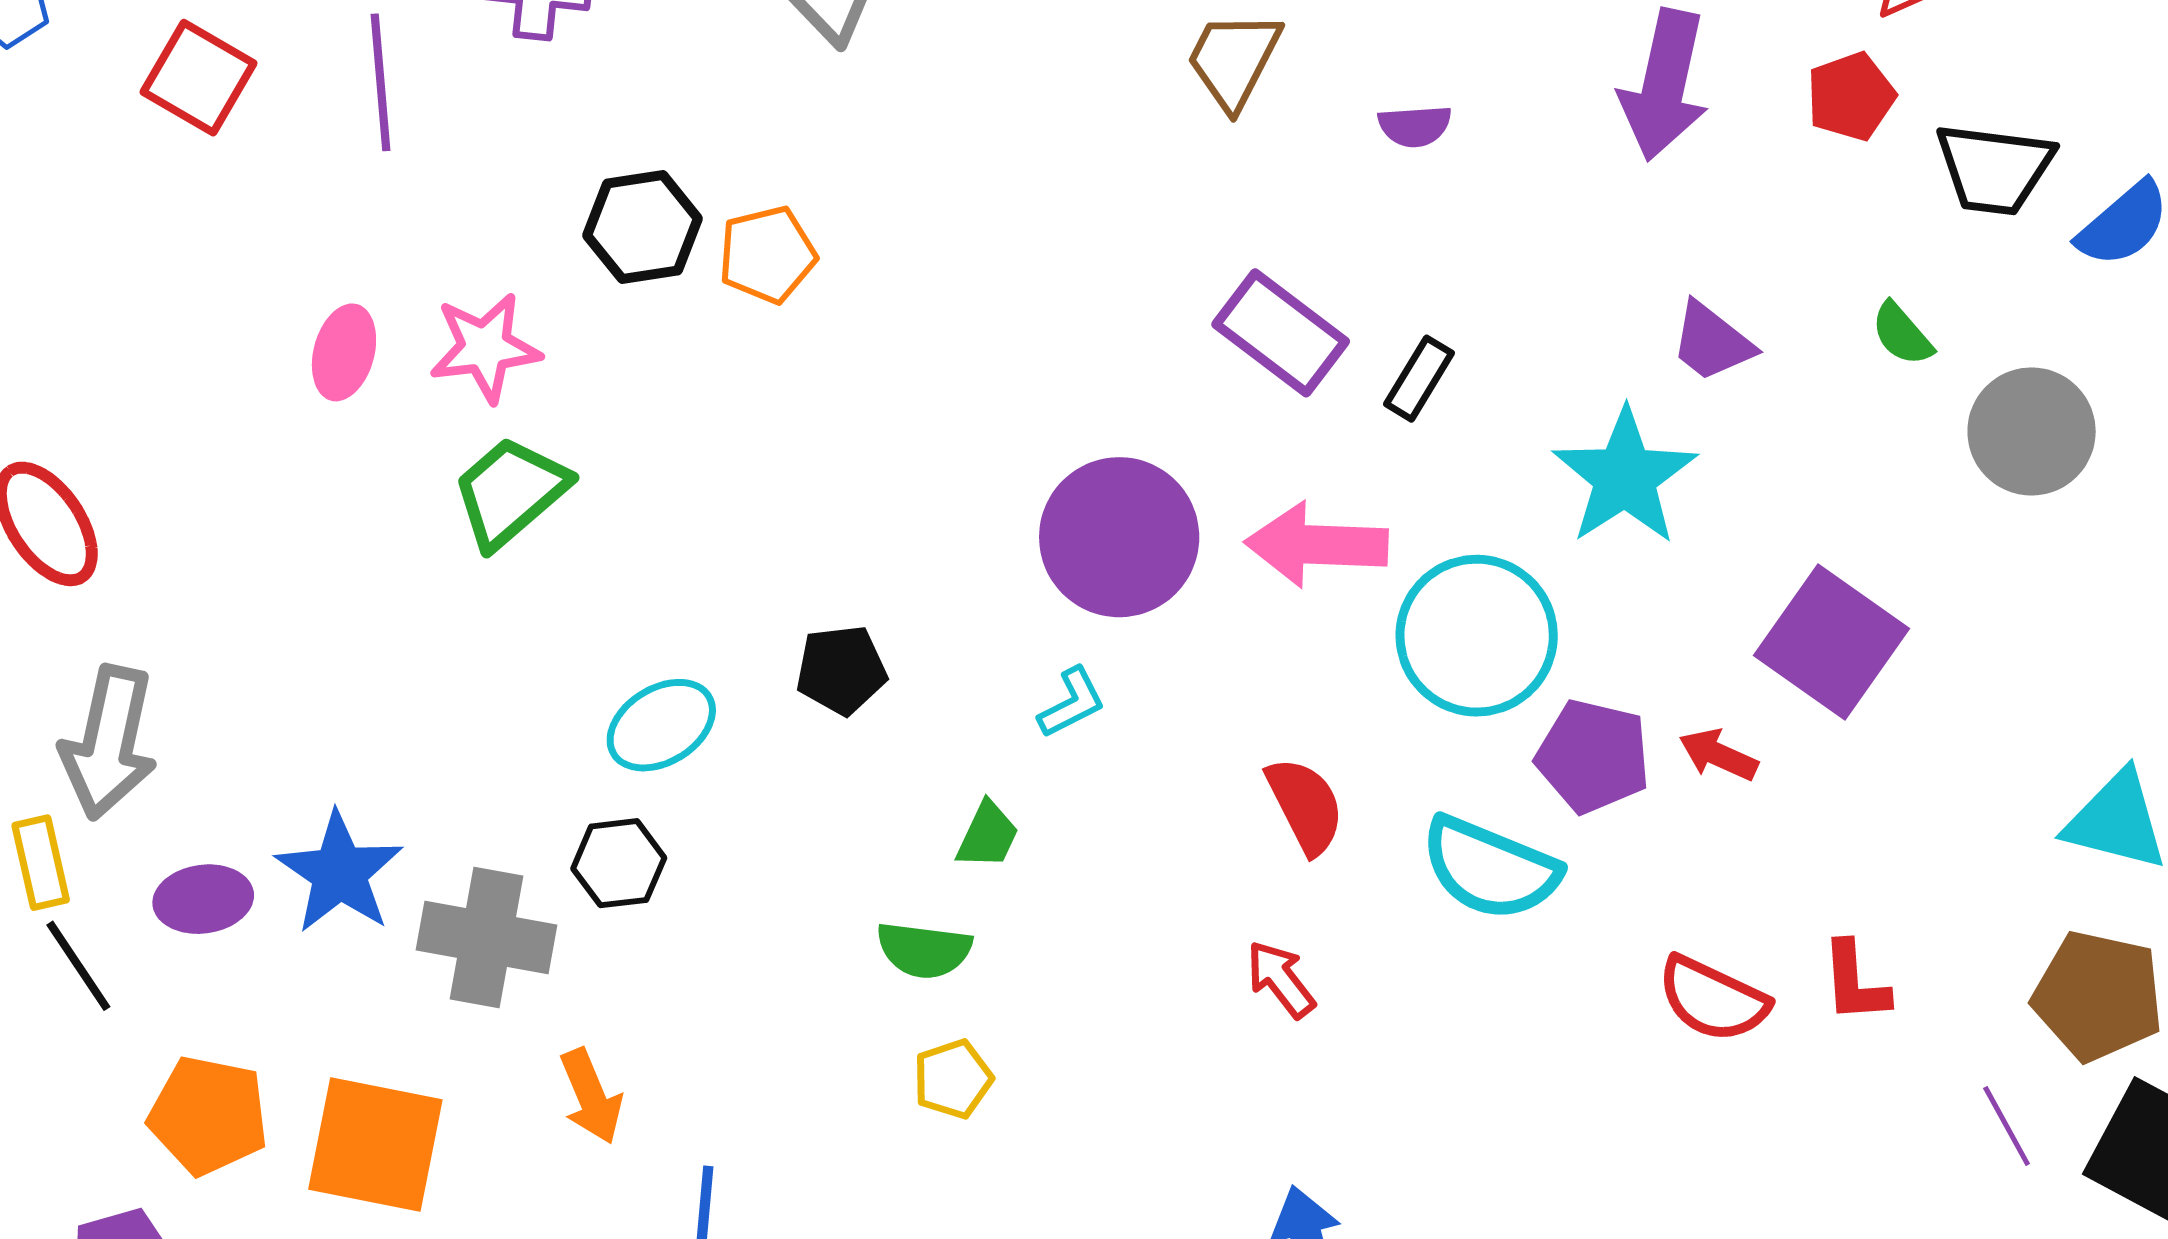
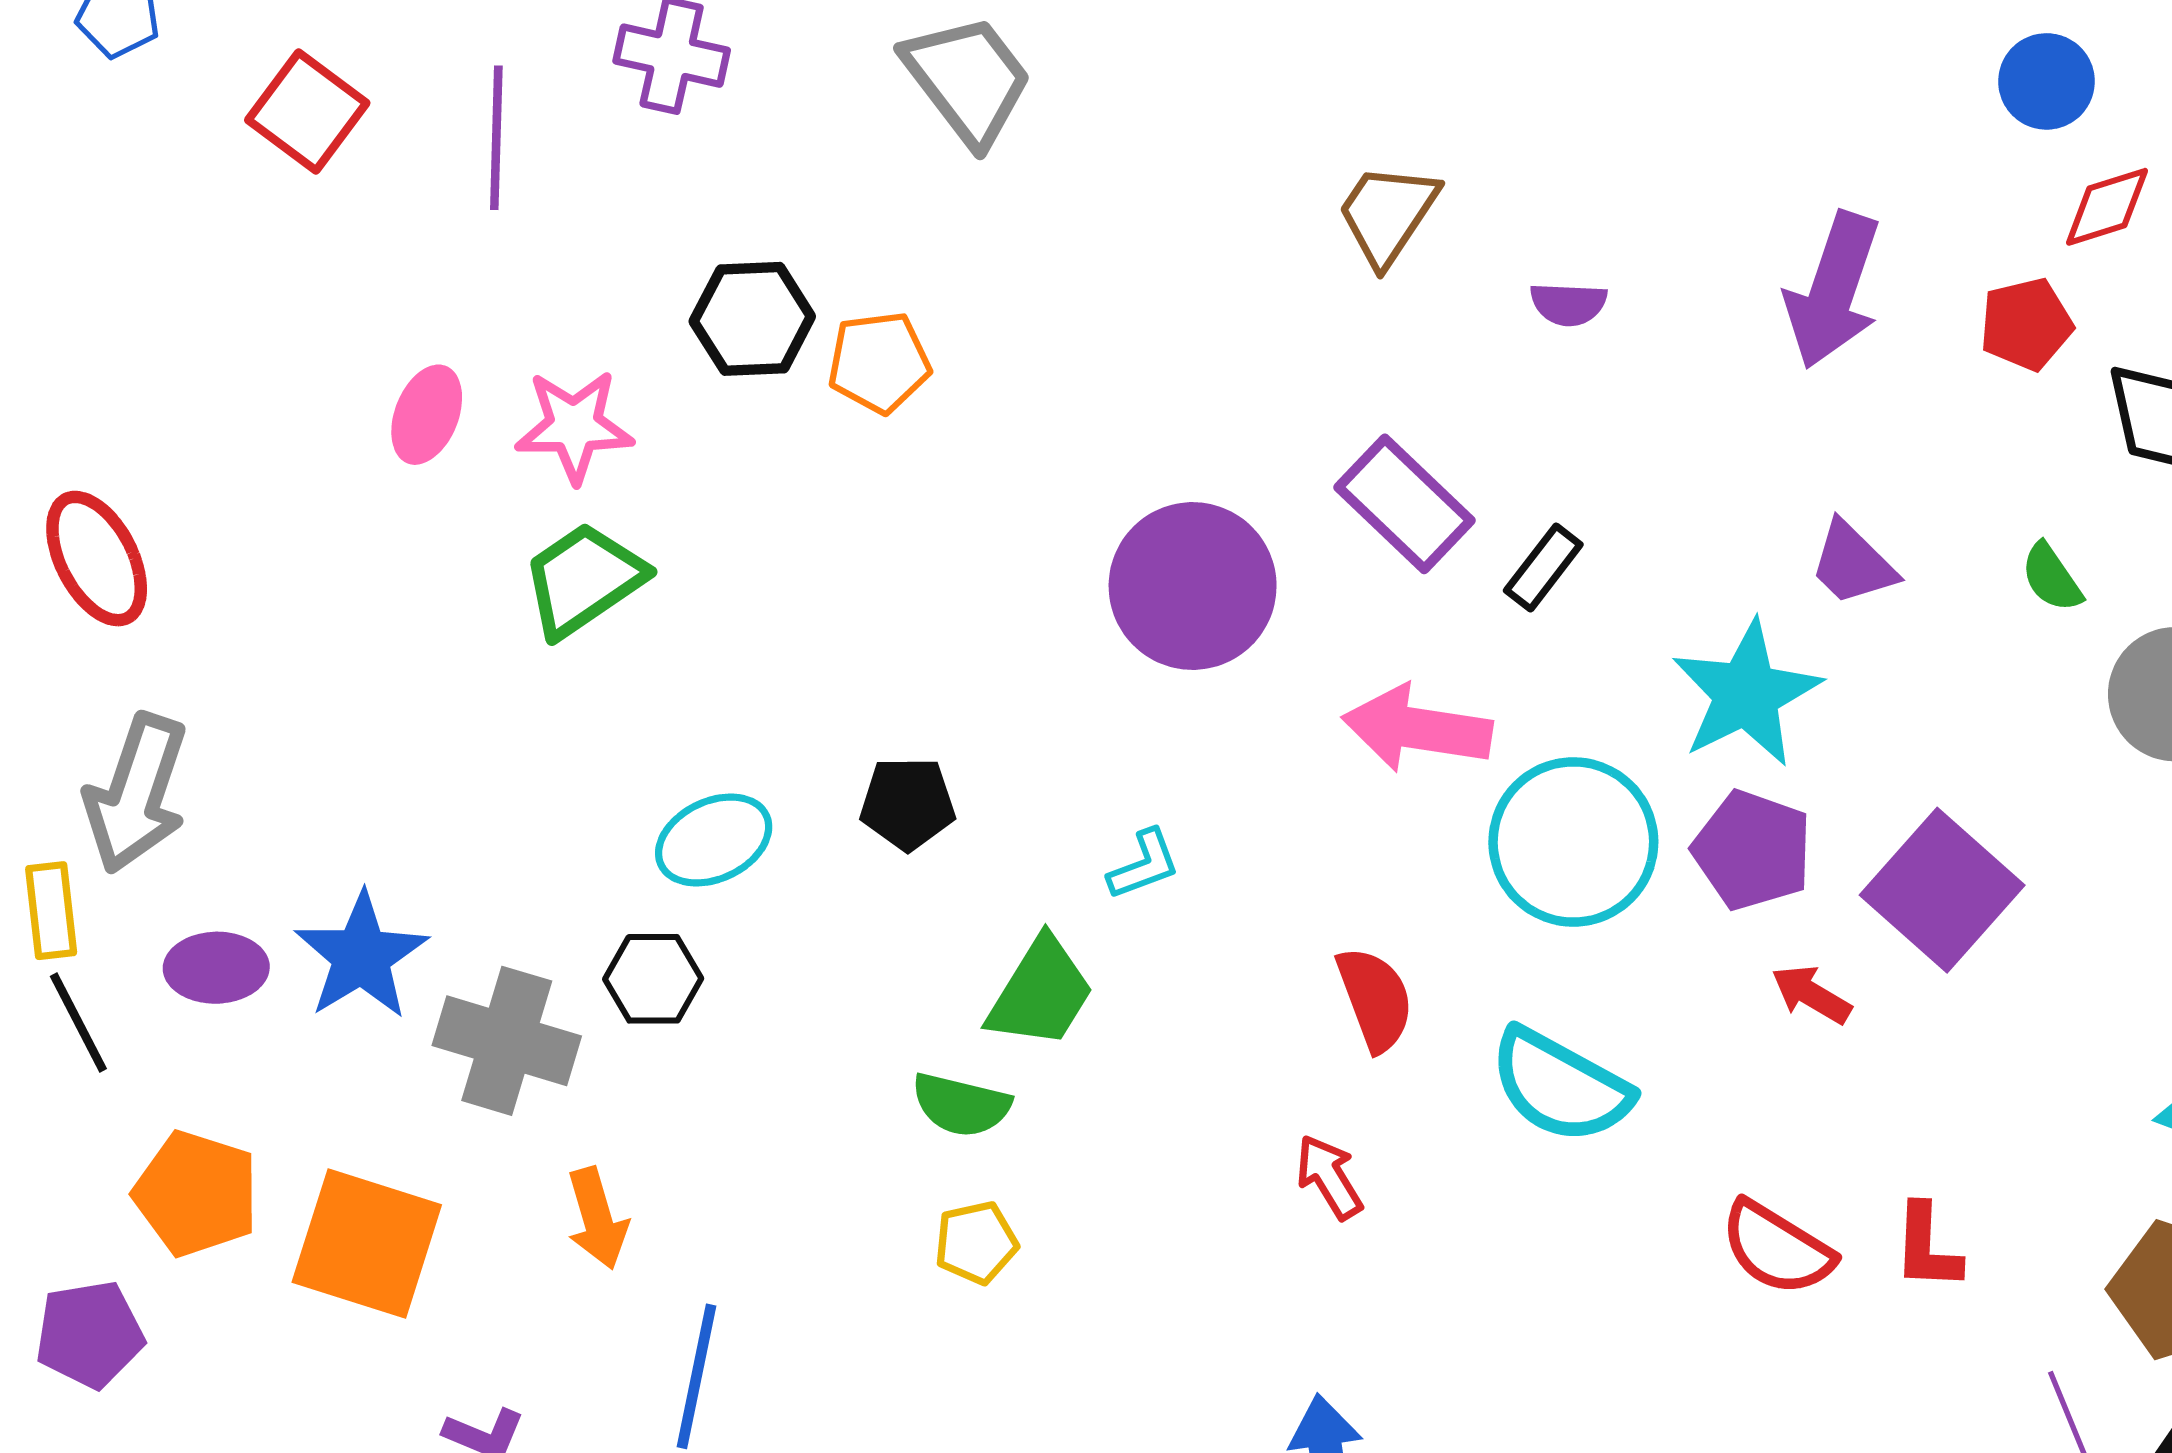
purple circle: (1119, 537) -> (1193, 586), moved
purple pentagon: (1593, 756) -> (1752, 850), moved
green trapezoid: (988, 835) -> (1041, 993), size x1.6

